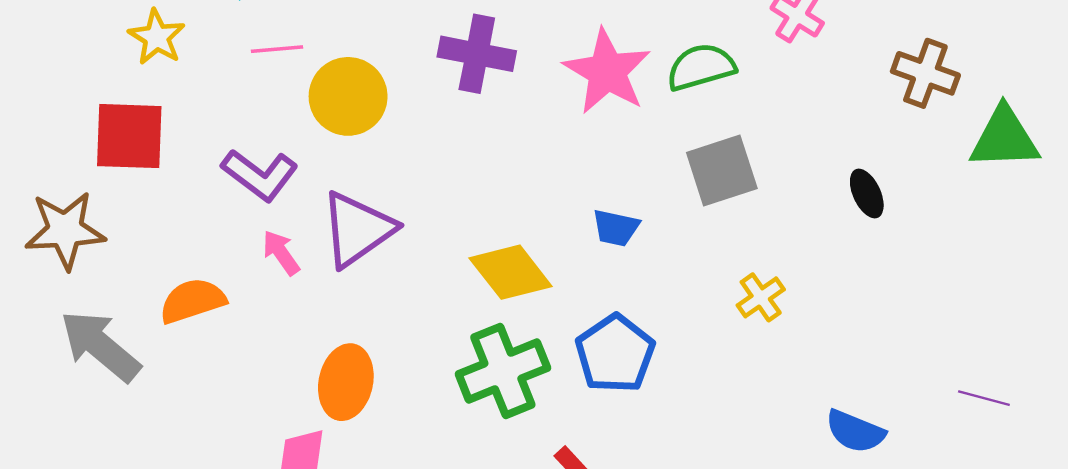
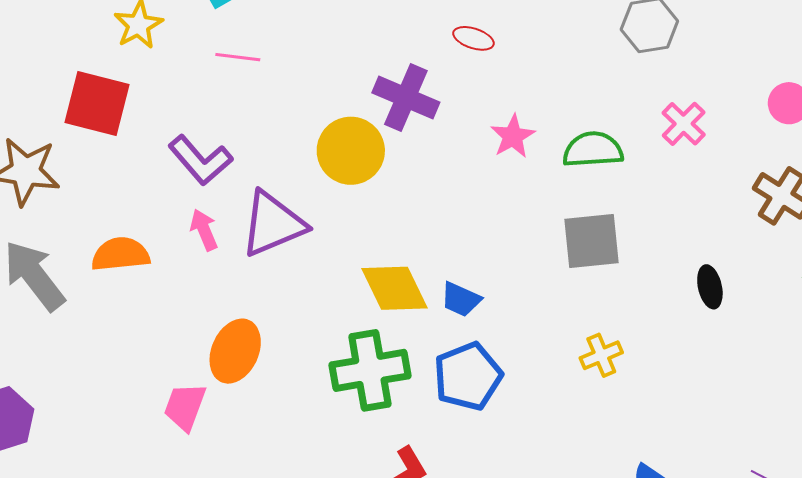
pink star: (607, 72) -> (513, 136), size x0.6
yellow circle: (348, 96) -> (351, 151), moved
blue trapezoid: (616, 228) -> (461, 299), moved

